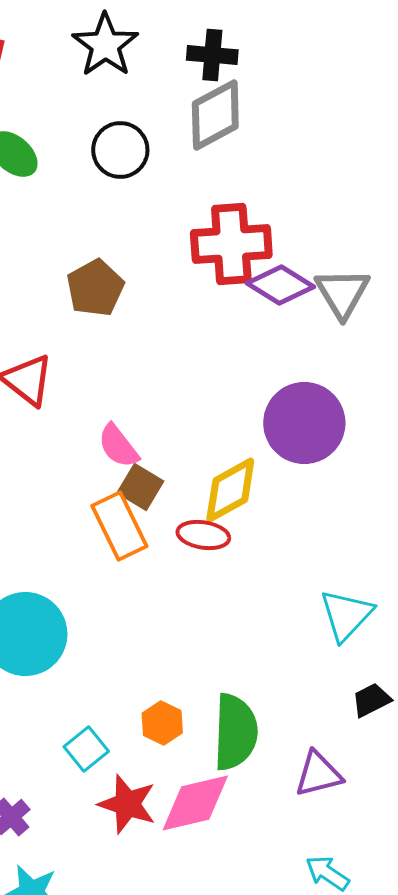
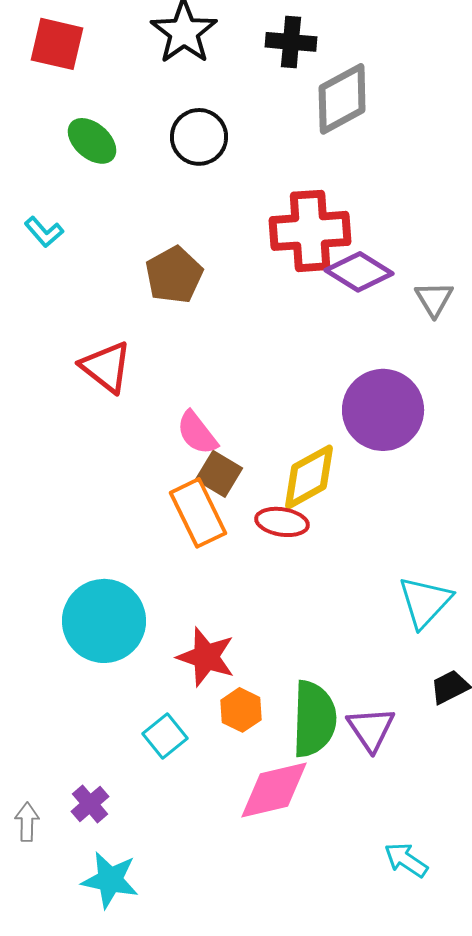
gray diamond: (215, 115) -> (342, 99), moved
gray triangle: (342, 293) -> (434, 299), moved, size x0.7
purple triangle: (318, 774) -> (371, 729), moved, turned -50
red star: (127, 804) -> (206, 657), moved

